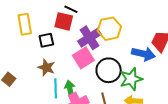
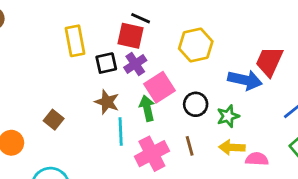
purple cross: (89, 38) -> (135, 64), moved, size x0.7
black circle: (109, 70) -> (196, 104), size x0.7
green star: (131, 79) -> (228, 116), size x0.7
green arrow: (70, 89) -> (147, 108), moved

